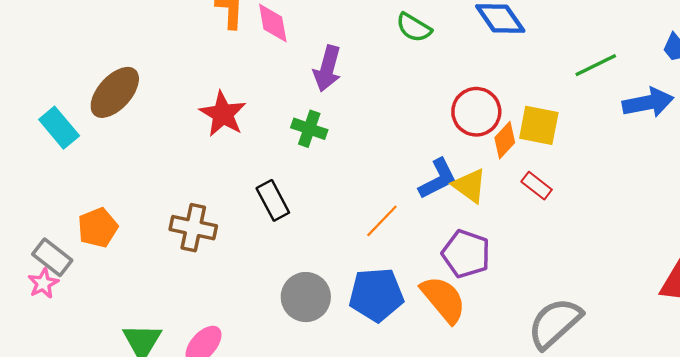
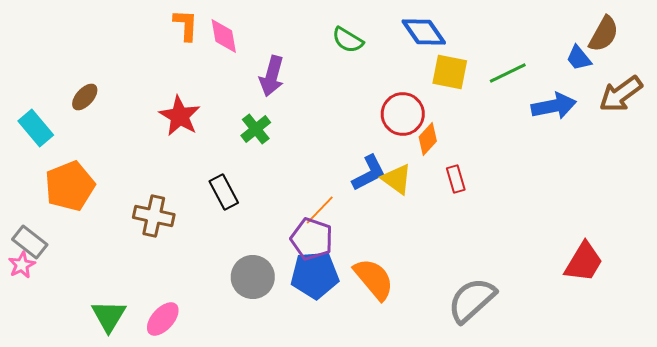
brown ellipse: (115, 92) -> (85, 97), size x0.6
yellow square: (539, 125) -> (450, 72), moved
green cross: (309, 129) -> (256, 129), turned 32
red rectangle: (537, 186) -> (456, 179), turned 36
orange pentagon: (98, 228) -> (70, 186), moved, size x1.4
purple pentagon: (466, 254) -> (312, 239), moved

